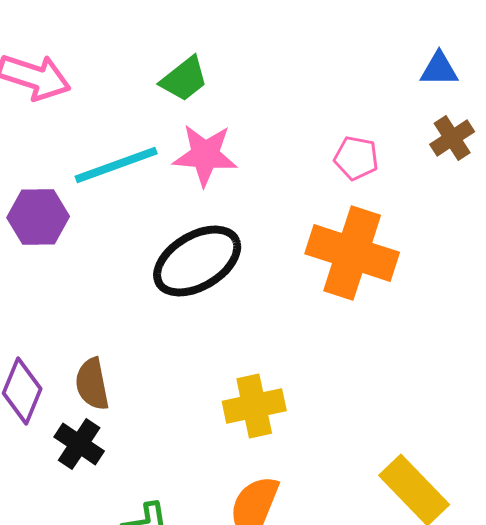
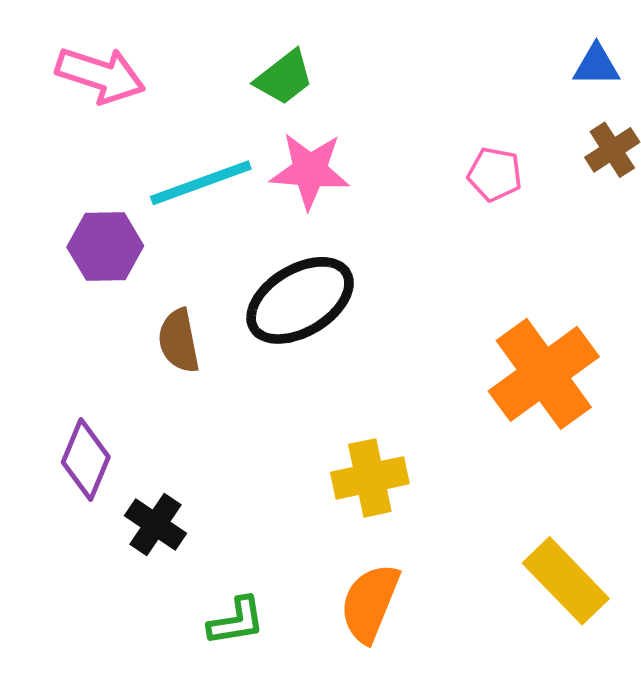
orange cross: (352, 253) -> (544, 374), moved, turned 36
brown semicircle: (92, 384) -> (179, 341), moved

